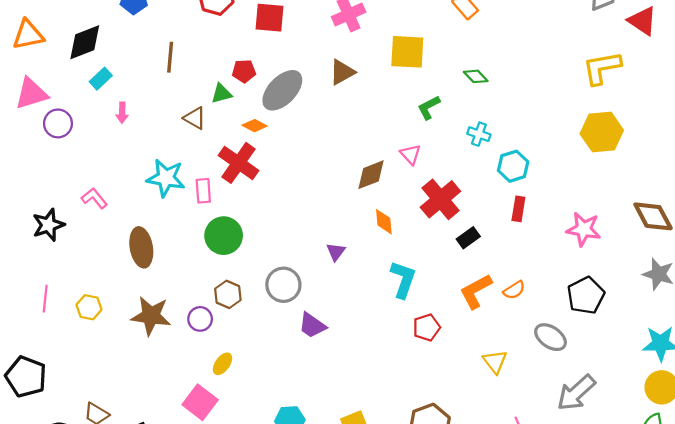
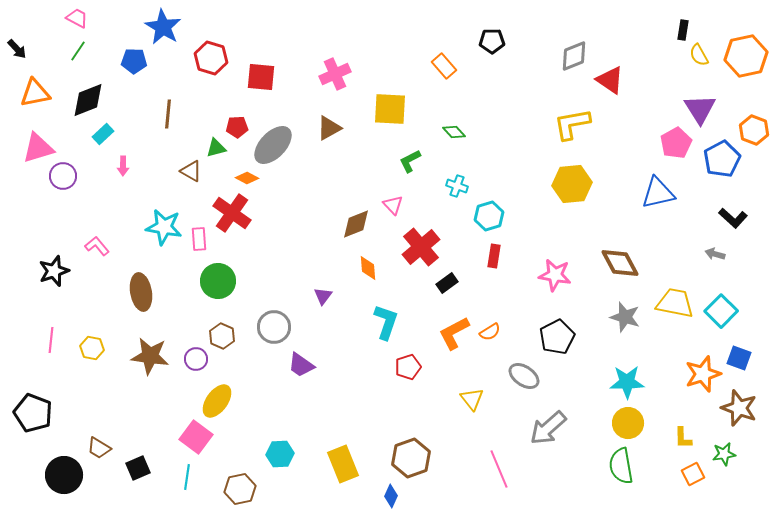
yellow ellipse: (223, 364) -> (217, 401), size x1.6

